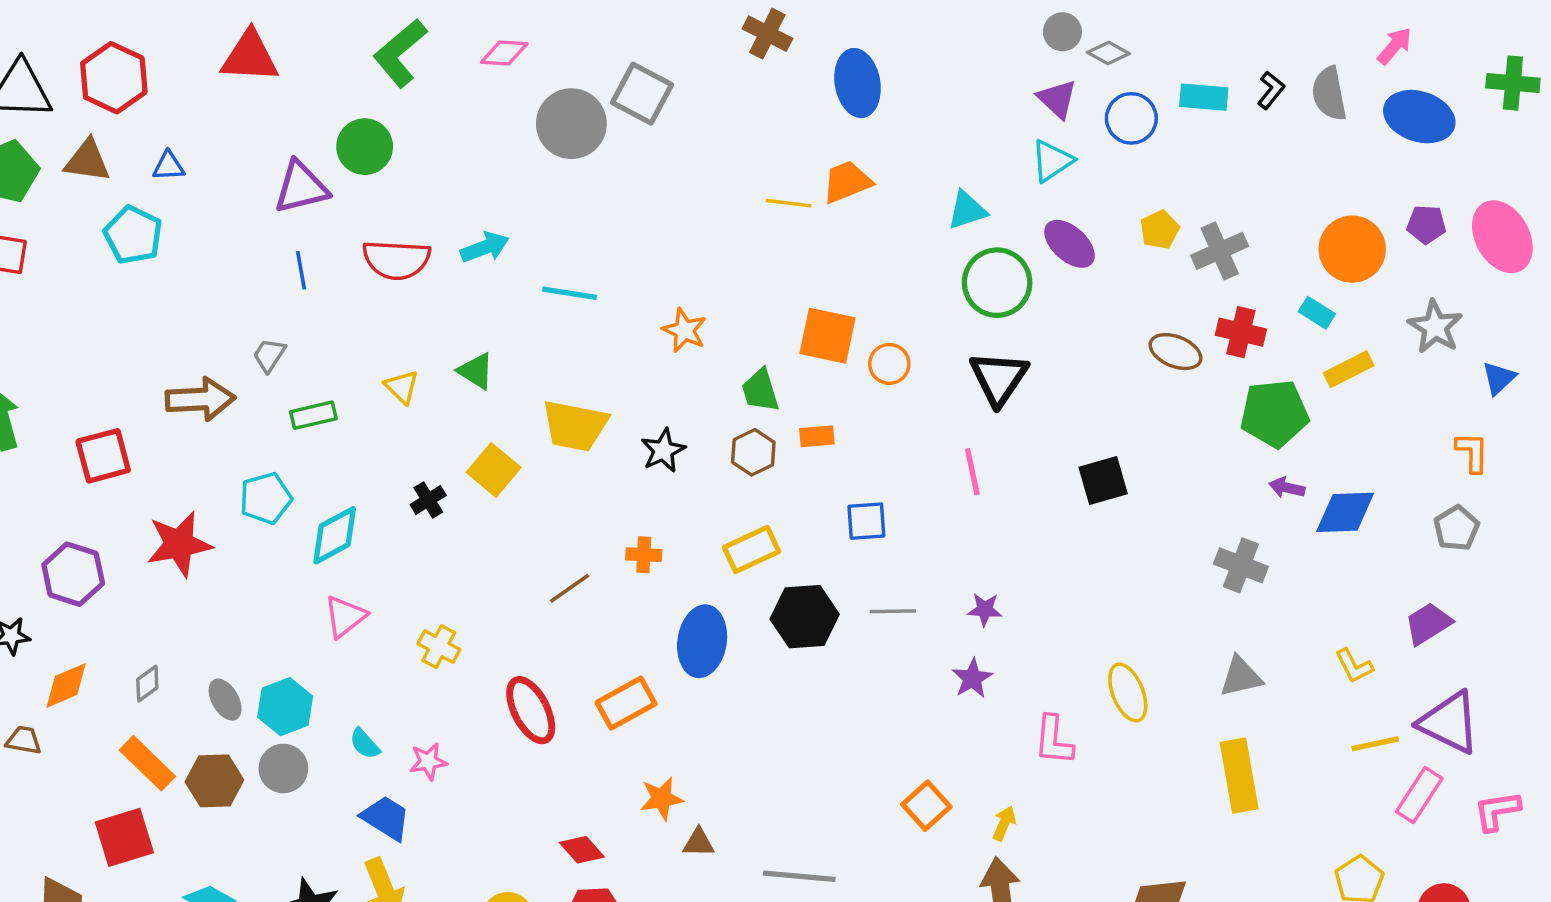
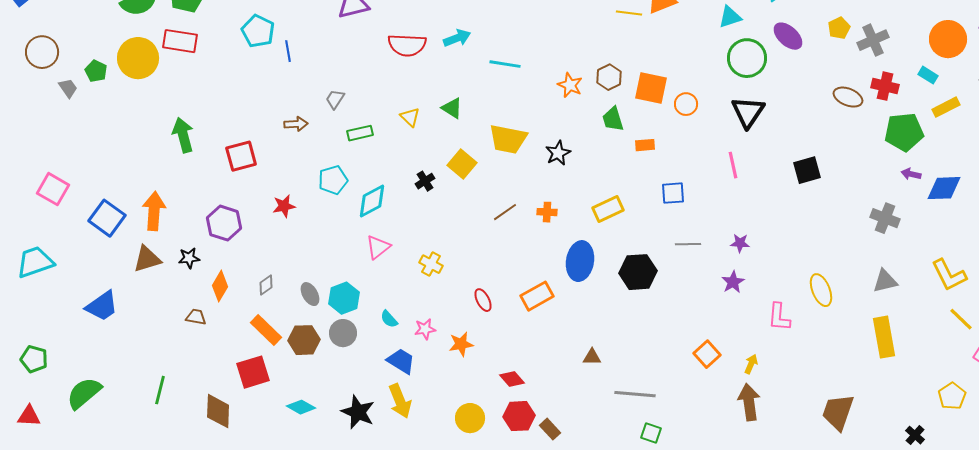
blue line: (301, 270) -> (288, 51), moved
brown arrow: (200, 399) -> (296, 124), size x0.6
brown hexagon: (753, 452) -> (609, 77), moved
red star: (179, 544) -> (284, 206), size x0.6
brown line: (570, 588) -> (505, 212), moved
black hexagon: (805, 617) -> (638, 272), moved
yellow L-shape: (1354, 666) -> (949, 275), size x1.6
orange diamond: (66, 685) -> (220, 286), turned -36
red ellipse: (531, 710) -> (483, 300), size x0.6
yellow line: (1375, 744) -> (961, 319), turned 56
orange star: (661, 799) -> (461, 344), moved
brown triangle: (699, 843) -> (592, 357), moved

